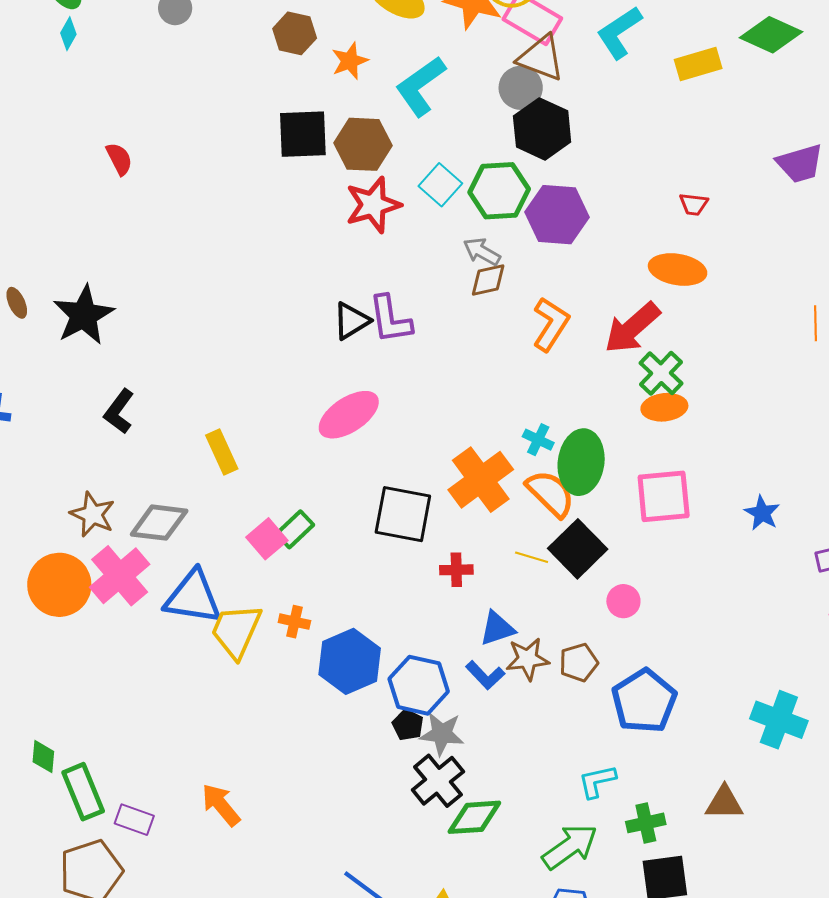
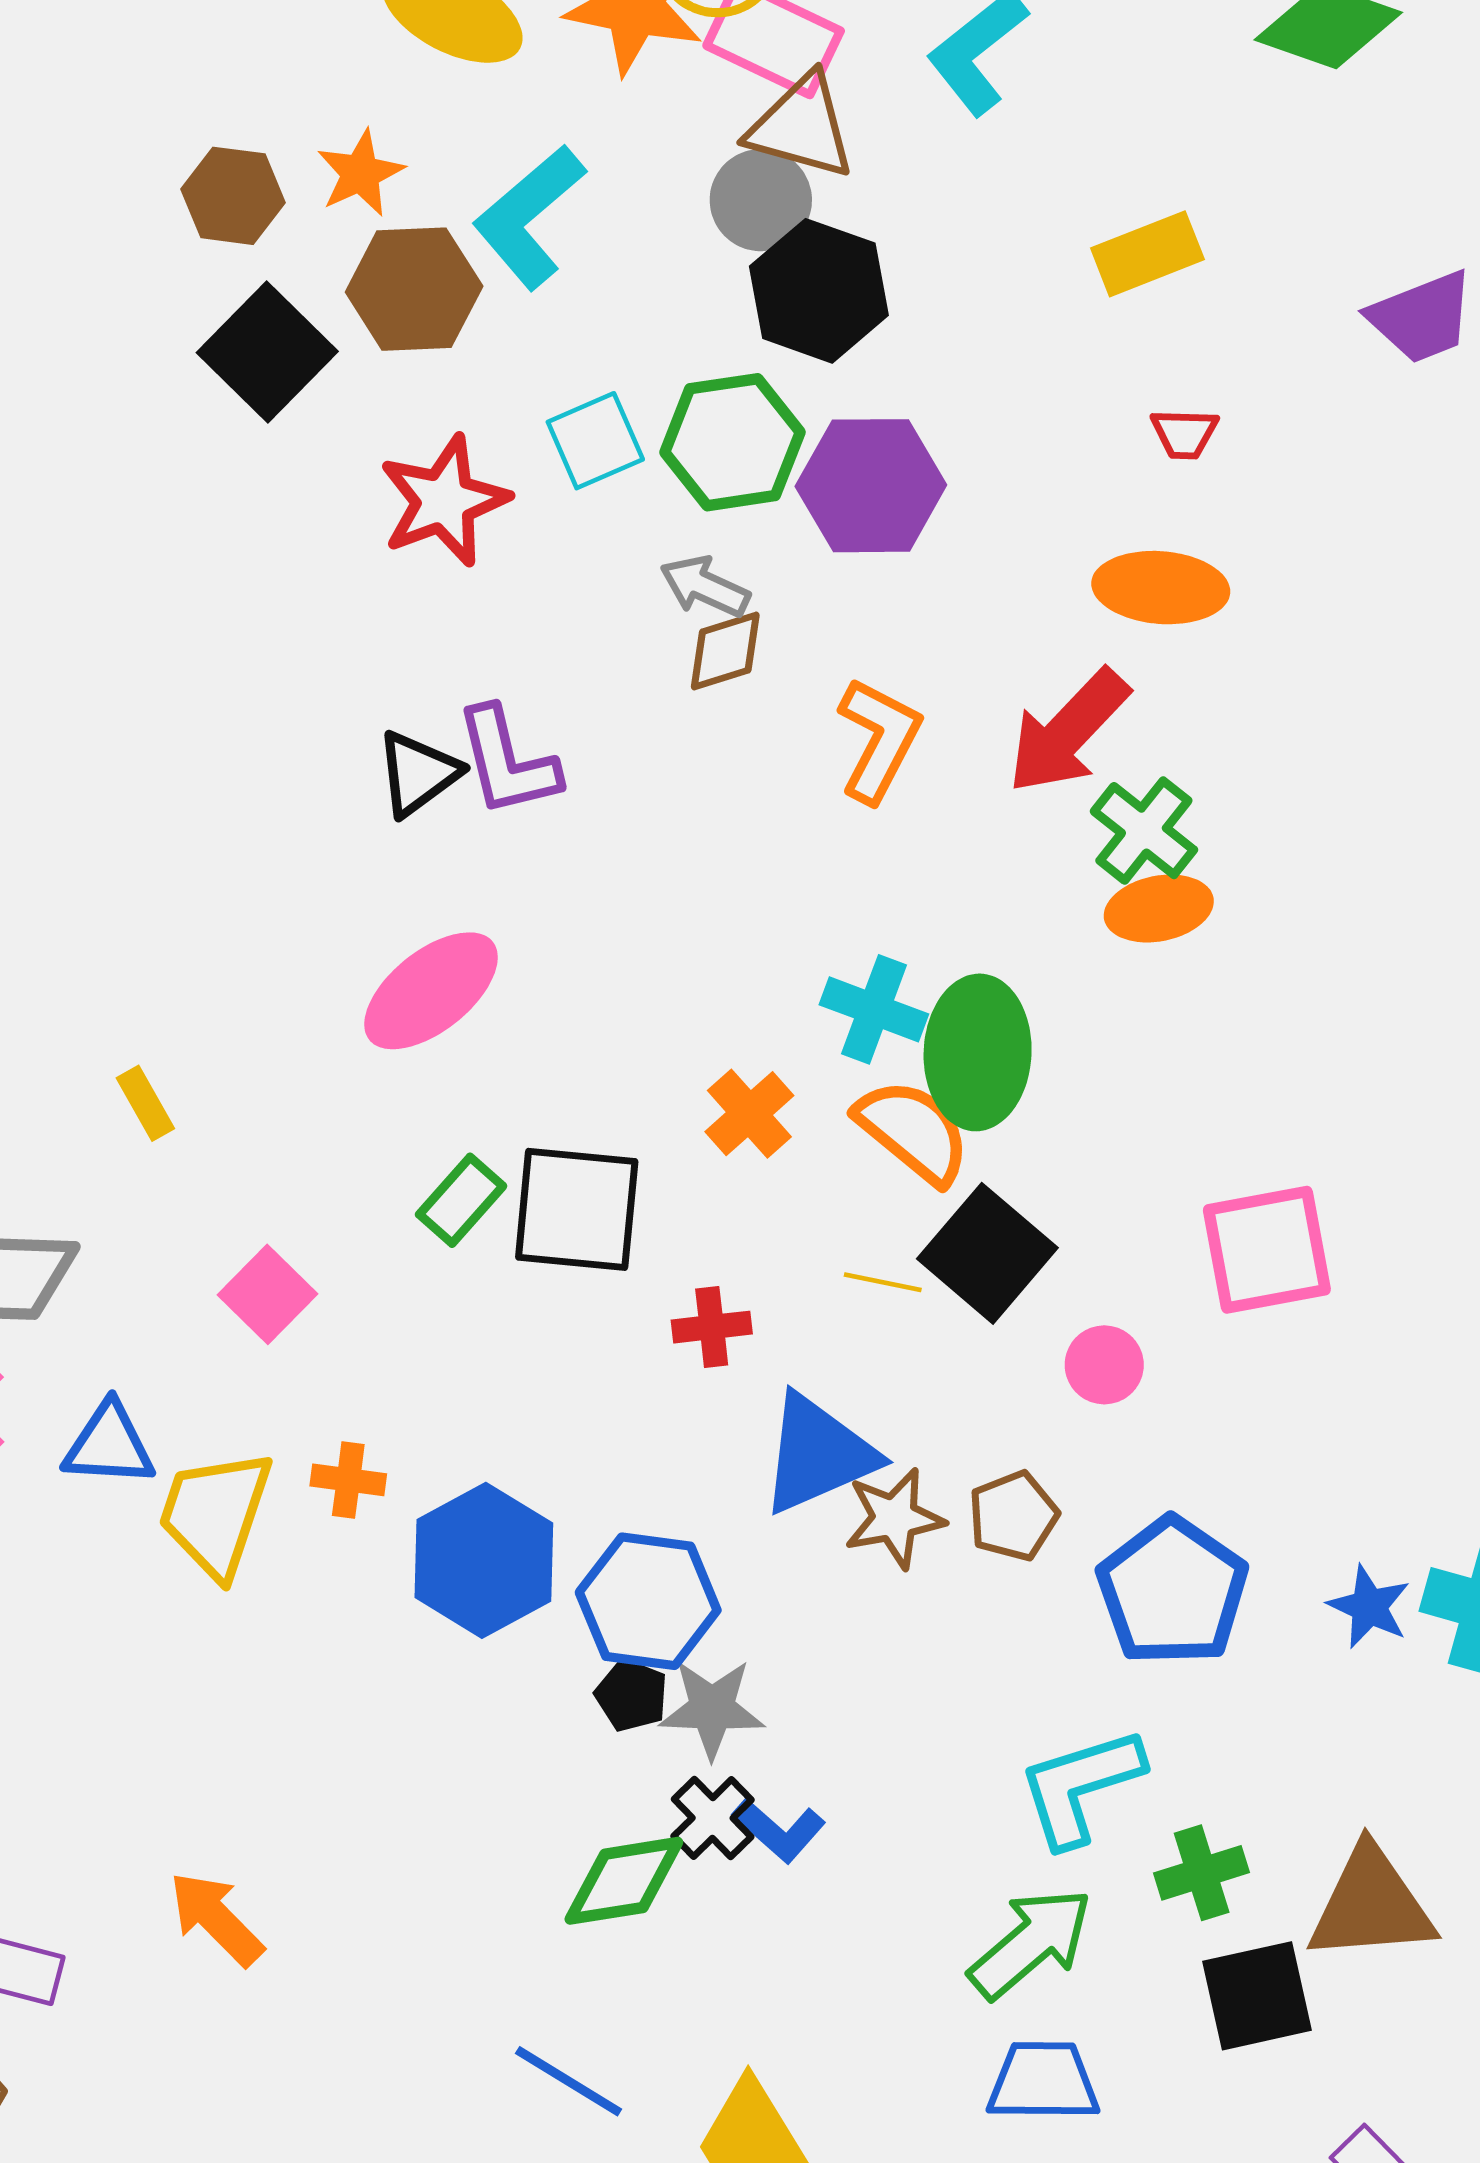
brown hexagon: (295, 33) -> (233, 196), moved
yellow rectangle: (698, 64) -> (1147, 254), moved
black square: (303, 134) -> (267, 352), turned -38
brown hexagon: (363, 144) -> (414, 289), moved
cyan square: (440, 185) -> (595, 441), turned 30
cyan cross: (538, 440) -> (874, 1009), size x1.4
yellow rectangle: (222, 452) -> (145, 1103), size x0.7
orange cross: (481, 480) -> (749, 1114), size x0.6
pink square: (664, 496) -> (1267, 1250), moved
blue star: (762, 513) -> (1369, 1607), moved
green rectangle: (295, 529) -> (461, 1200), moved
blue triangle: (193, 597) -> (109, 1445), size x0.7
blue triangle: (497, 628) -> (818, 1454), size x1.5
blue L-shape: (485, 675) -> (779, 1830), moved
black cross: (438, 781) -> (713, 1818), size x0.7
cyan L-shape: (597, 781) -> (1080, 1786), size x1.5
brown triangle: (724, 803) -> (1371, 1905), moved, size x1.5
green diamond: (474, 817) -> (624, 1881), moved

